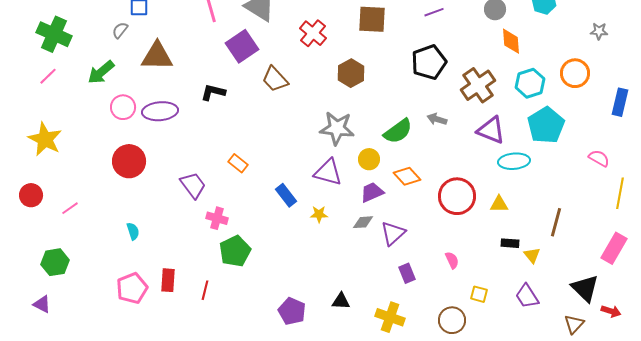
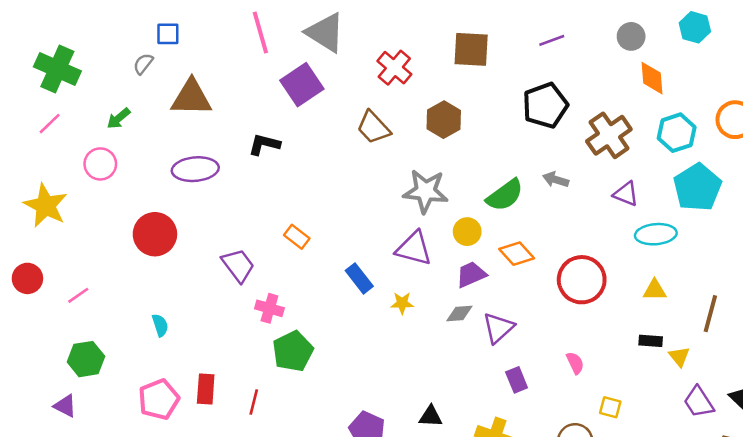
green arrow: (101, 72) -> (119, 118), size x0.7
brown trapezoid: (275, 79) -> (374, 127), moved
pink circle: (123, 107) -> (100, 164), moved
purple triangle: (491, 130) -> (626, 194), size x0.7
yellow triangle: (499, 204) -> (655, 290), moved
green hexagon: (55, 262) -> (86, 359), moved
purple trapezoid: (527, 296) -> (699, 402), moved
purple triangle: (42, 304) -> (65, 406), moved

